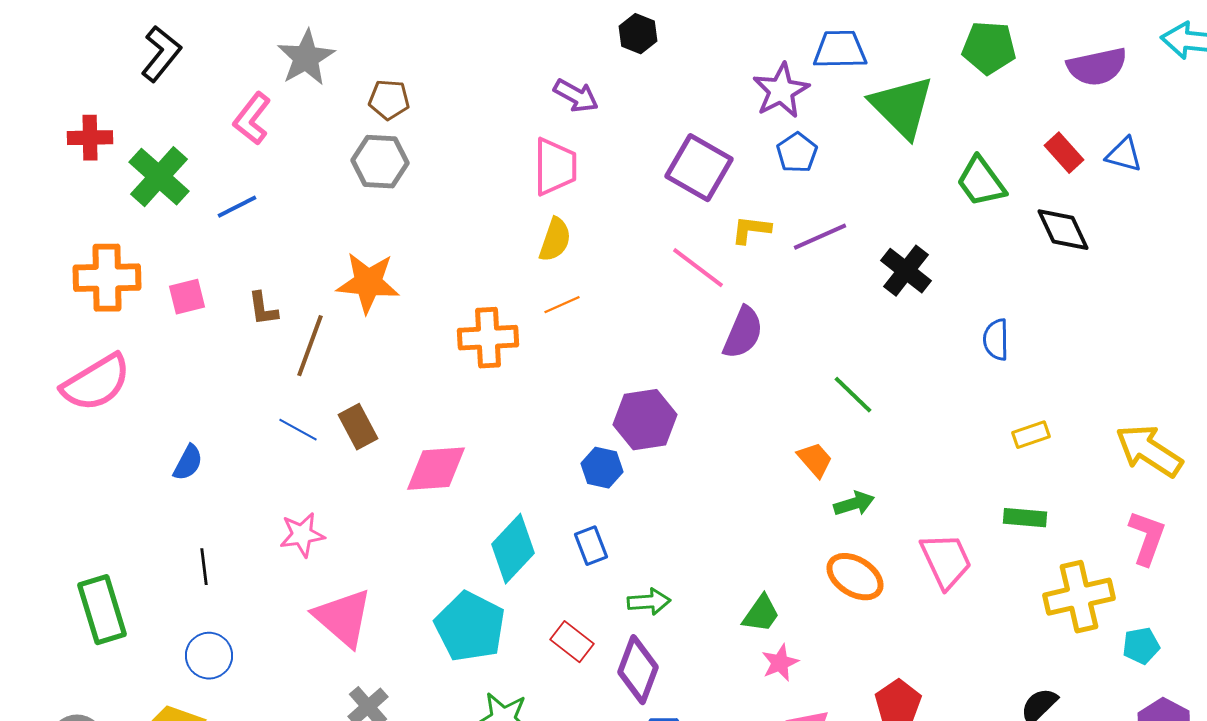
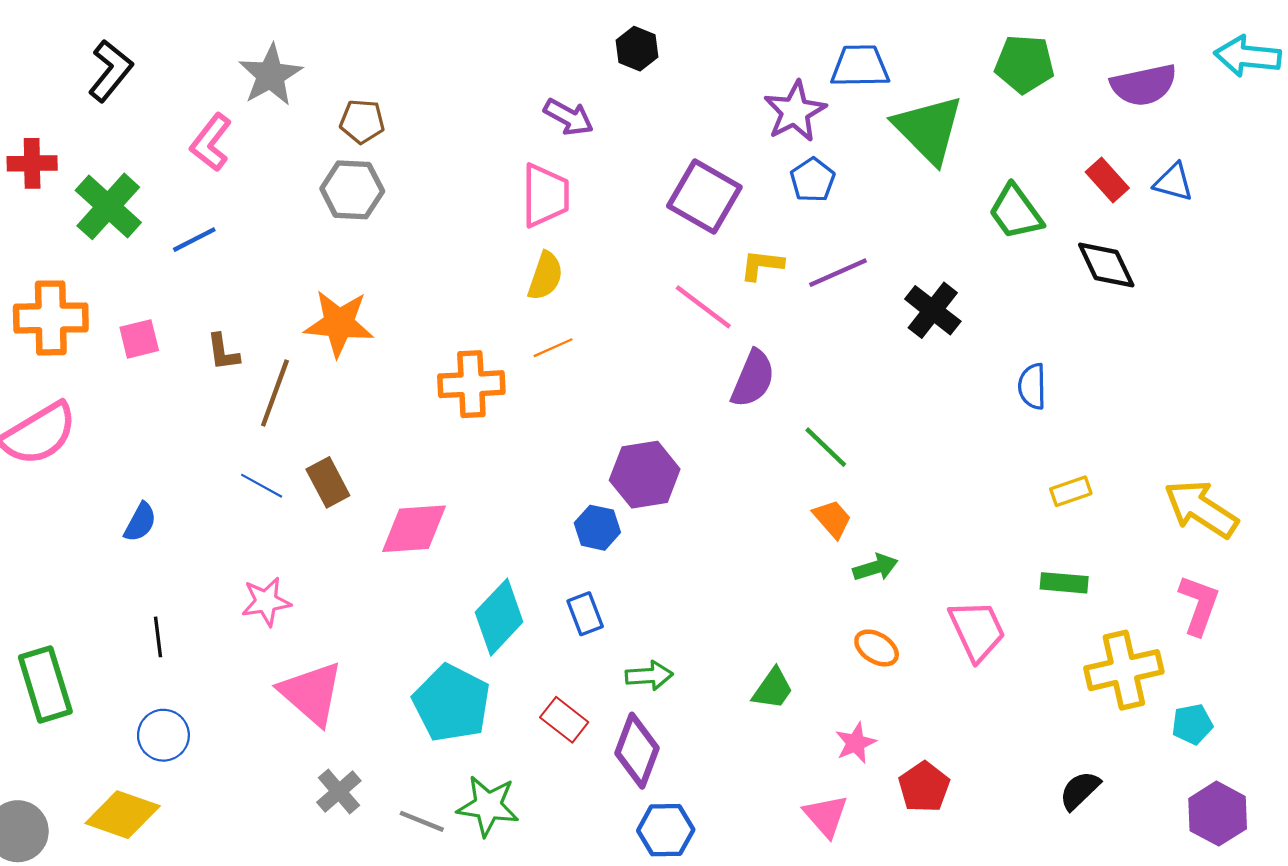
green line: (853, 395) -> (826, 447), moved
orange ellipse: (855, 577) -> (877, 648), size x0.7
pink star: (780, 663) -> (856, 743), moved

